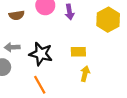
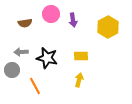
yellow arrow: (85, 74) -> (79, 80), moved
orange line: (40, 85) -> (35, 86), moved

